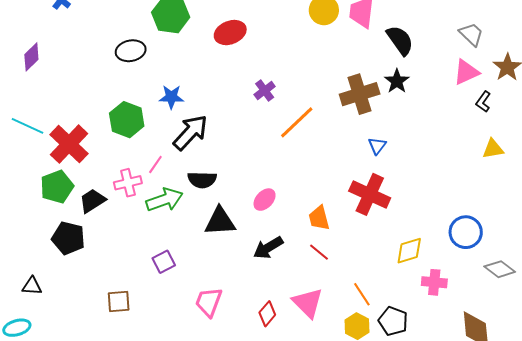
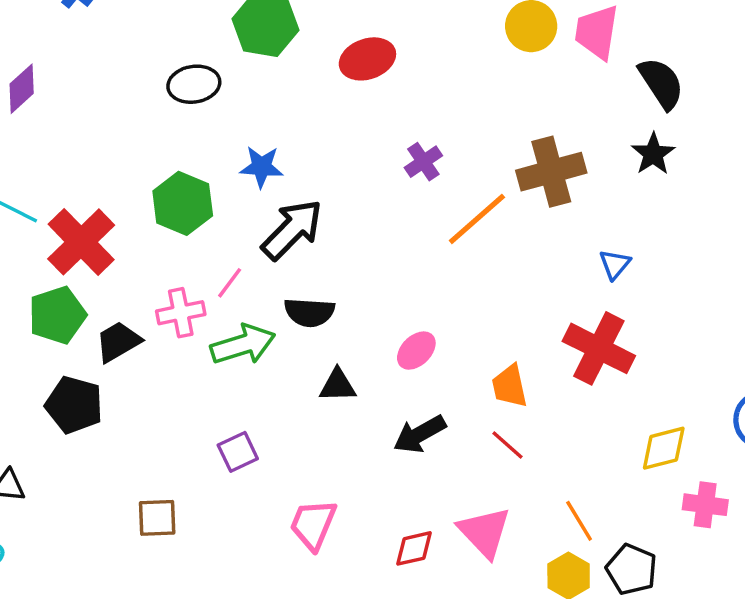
brown cross: (360, 94) -> (551, 172), moved
black triangle: (220, 221) -> (338, 385), size x0.7
red diamond: (267, 314) -> (414, 548), turned 35

